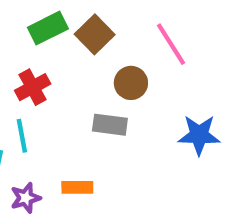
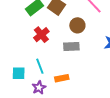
red cross: (33, 87) -> (41, 35), moved
cyan line: (22, 136) -> (40, 66), moved

